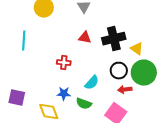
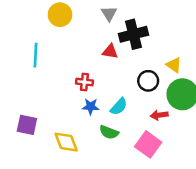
black cross: (114, 39) -> (133, 34), moved
black circle: (119, 71) -> (148, 81), moved
blue star: (64, 94) -> (91, 107), moved

